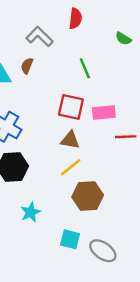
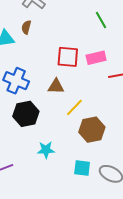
green line: (85, 68) -> (101, 20), moved
brown triangle: (70, 140) -> (56, 86), moved
cyan star: (31, 212) -> (46, 150), turned 30

